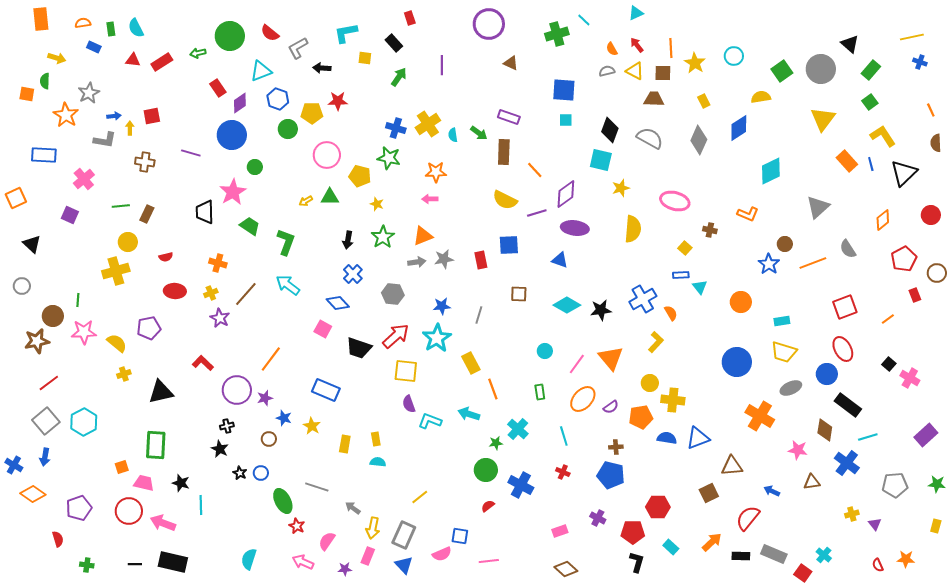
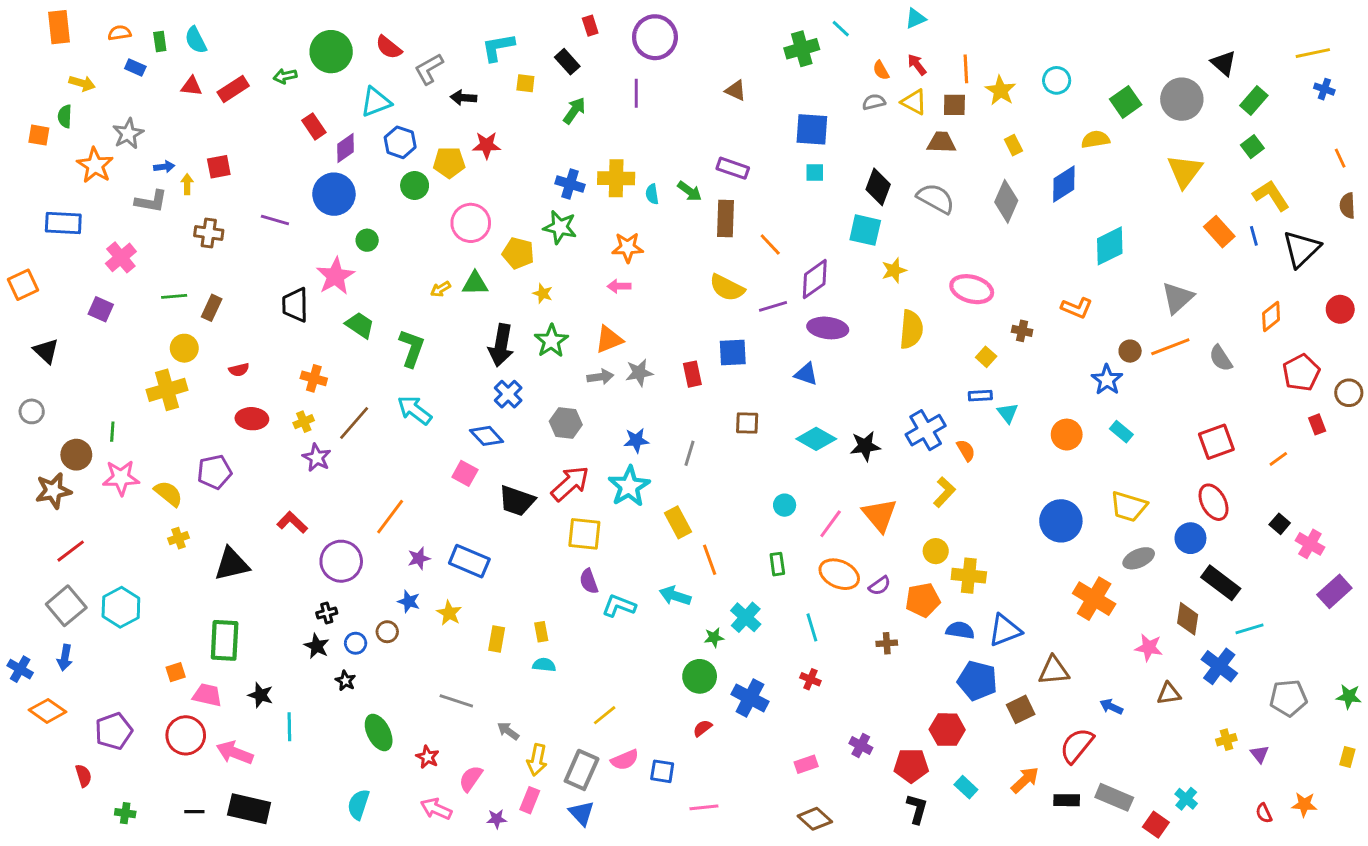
purple circle: (489, 24) -> (655, 37), moved
yellow cross: (428, 124) -> (616, 178), turned 35
black arrow: (348, 240) -> (501, 345), size x1.6
orange line: (813, 263) -> (1170, 347), moved
cyan rectangle: (782, 321) -> (1121, 432), moved, turned 49
purple star: (265, 398) -> (419, 558), moved
orange ellipse: (583, 399) -> (839, 574), turned 72
purple rectangle: (926, 435) -> (1334, 591), moved
blue circle: (261, 473) -> (356, 643), moved
blue pentagon: (611, 475) -> (977, 681), moved
green ellipse: (283, 501) -> (379, 732), moved
pink semicircle: (442, 554) -> (625, 760), moved

